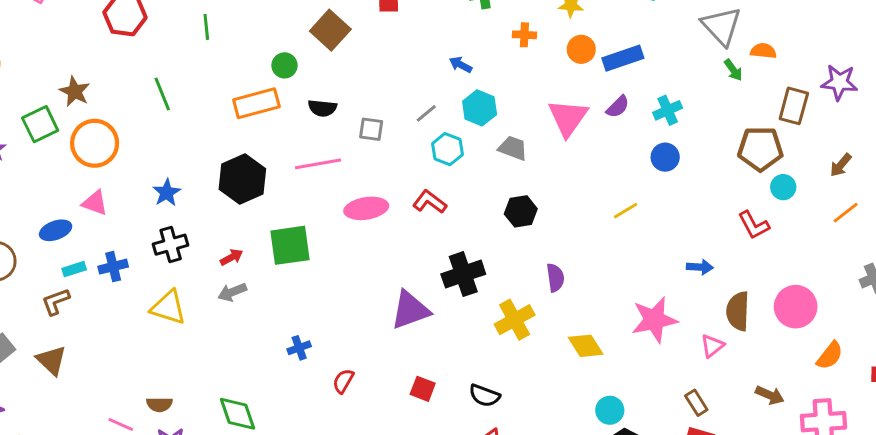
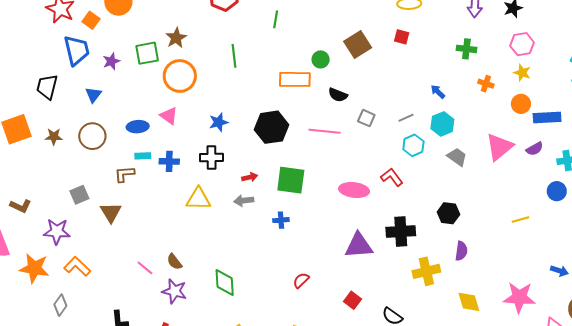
pink ellipse: (366, 208) -> (354, 190), moved
black hexagon: (521, 211) -> (448, 213), moved
yellow triangle: (168, 307) -> (198, 199), turned -32
blue cross: (299, 348) -> (281, 220), moved
brown semicircle: (159, 404) -> (174, 262), turned 36

